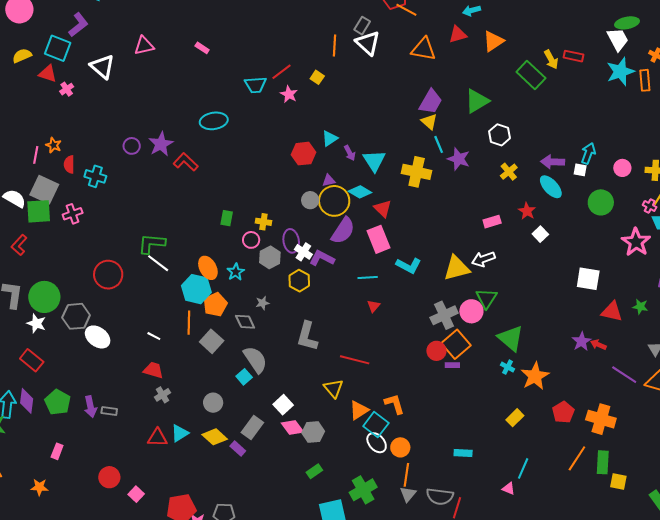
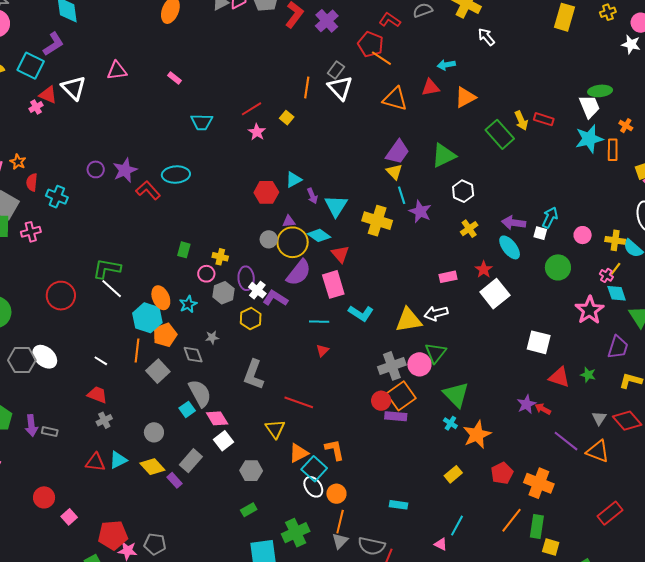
red triangle: (48, 74) -> (48, 95), moved
cyan trapezoid: (255, 85) -> (202, 122), moved
cyan ellipse: (214, 121) -> (176, 175), moved
white square: (540, 234) -> (495, 294), size x1.8
gray hexagon: (76, 316) -> (22, 360), moved
purple rectangle: (452, 365) -> (396, 416), size x1.5
pink diamond: (292, 427) -> (217, 418), moved

